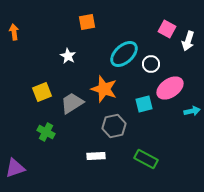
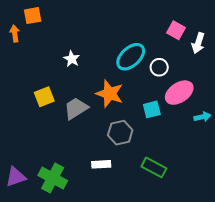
orange square: (87, 22) -> (33, 16), moved
green cross: (46, 132) -> (53, 178), moved, size x1.5

